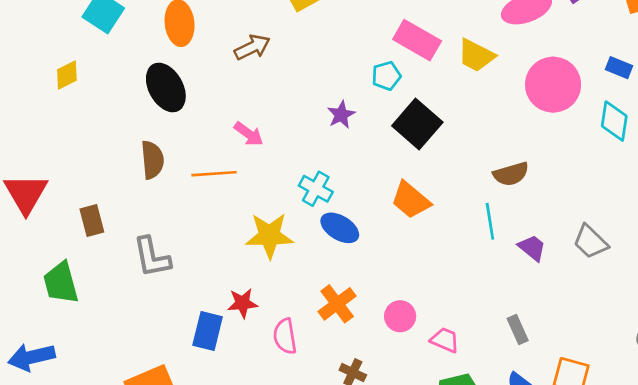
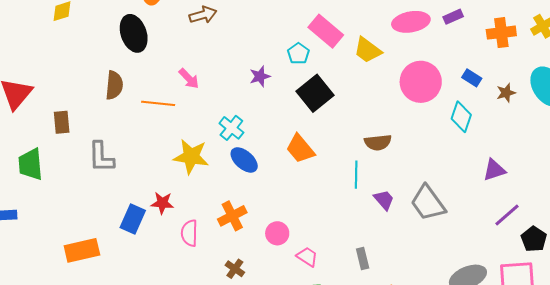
cyan pentagon: (386, 76) -> (298, 54), turned -30
gray trapezoid: (590, 242) -> (428, 203), size x1.4

